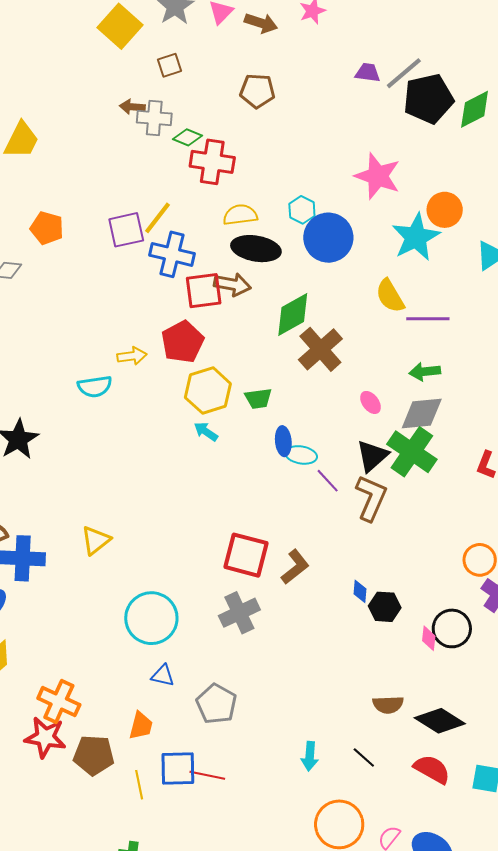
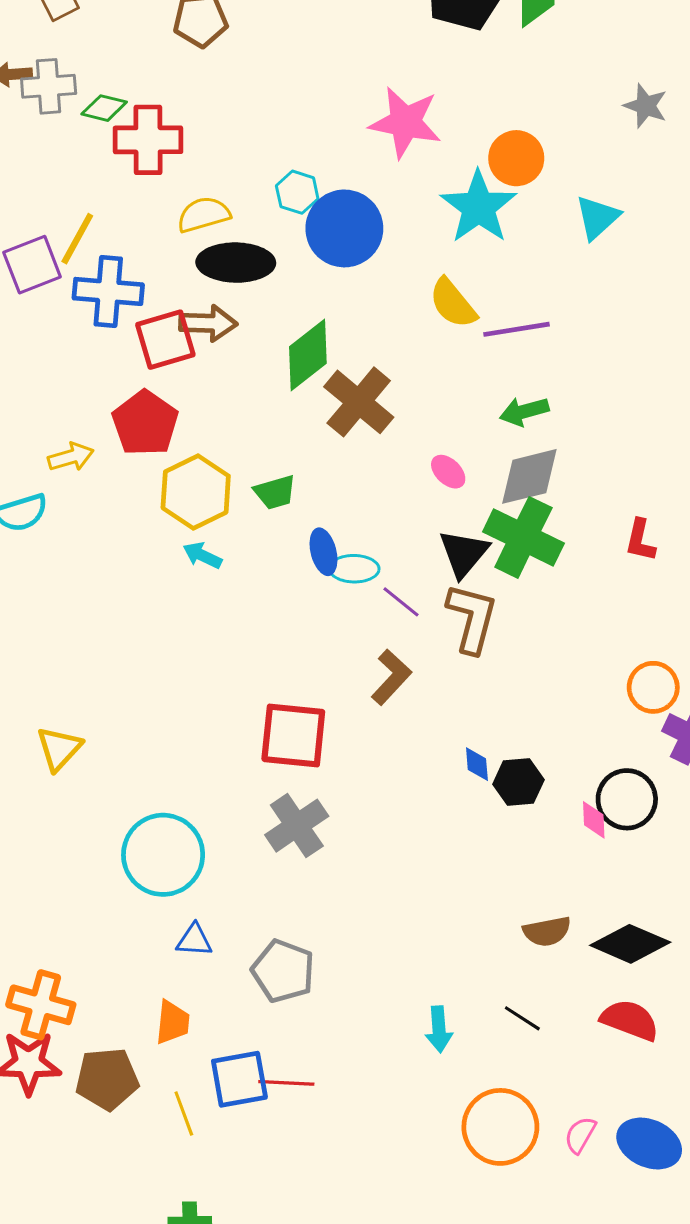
brown L-shape: (295, 567) -> (391, 677), moved

